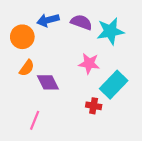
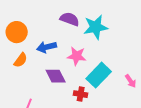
blue arrow: (48, 20) -> (47, 47), moved
purple diamond: (48, 82) -> (56, 76), moved

